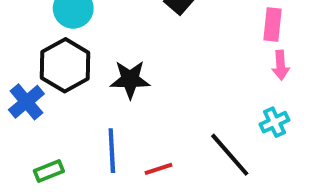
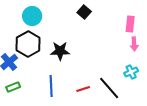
red line: (159, 169) -> (83, 89), moved
green rectangle: (49, 171) -> (13, 87), moved

